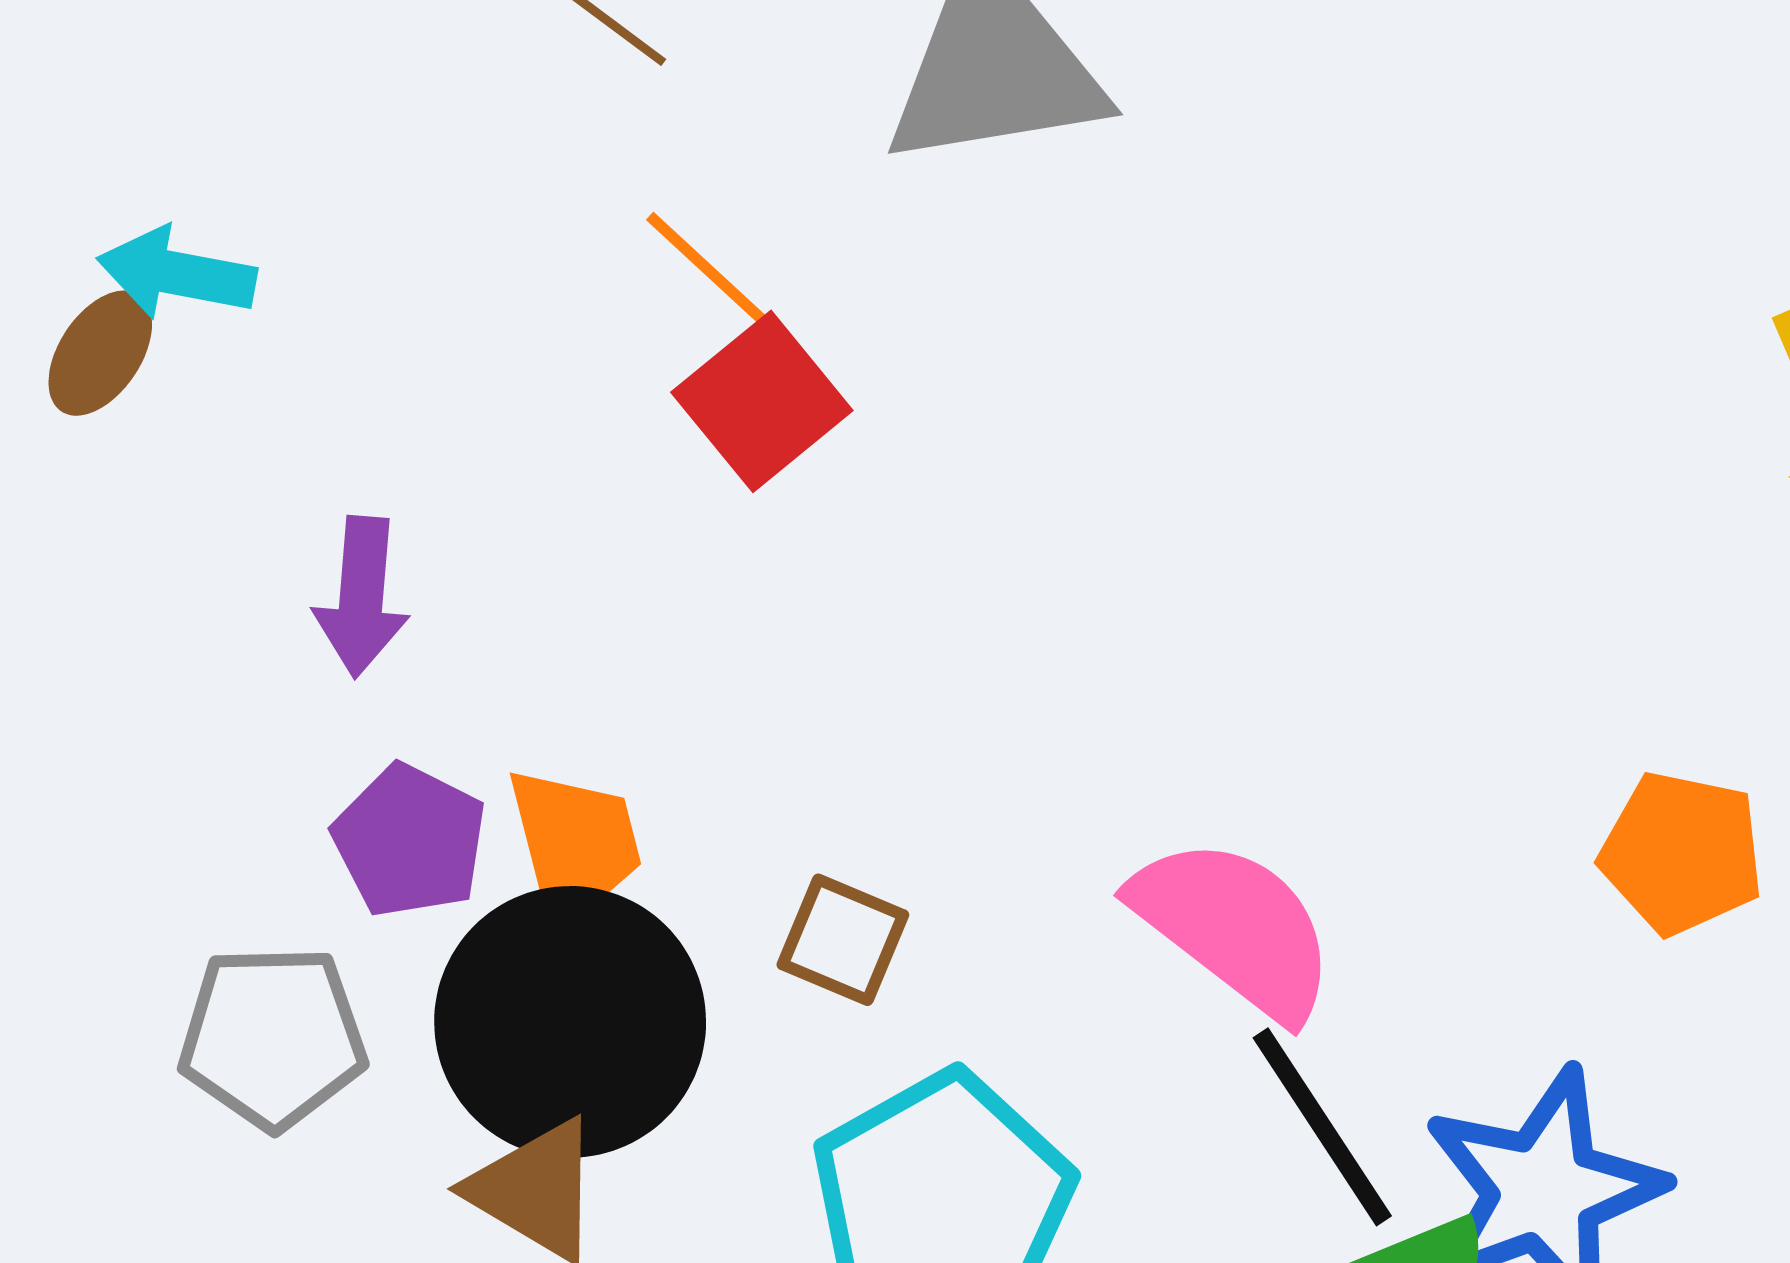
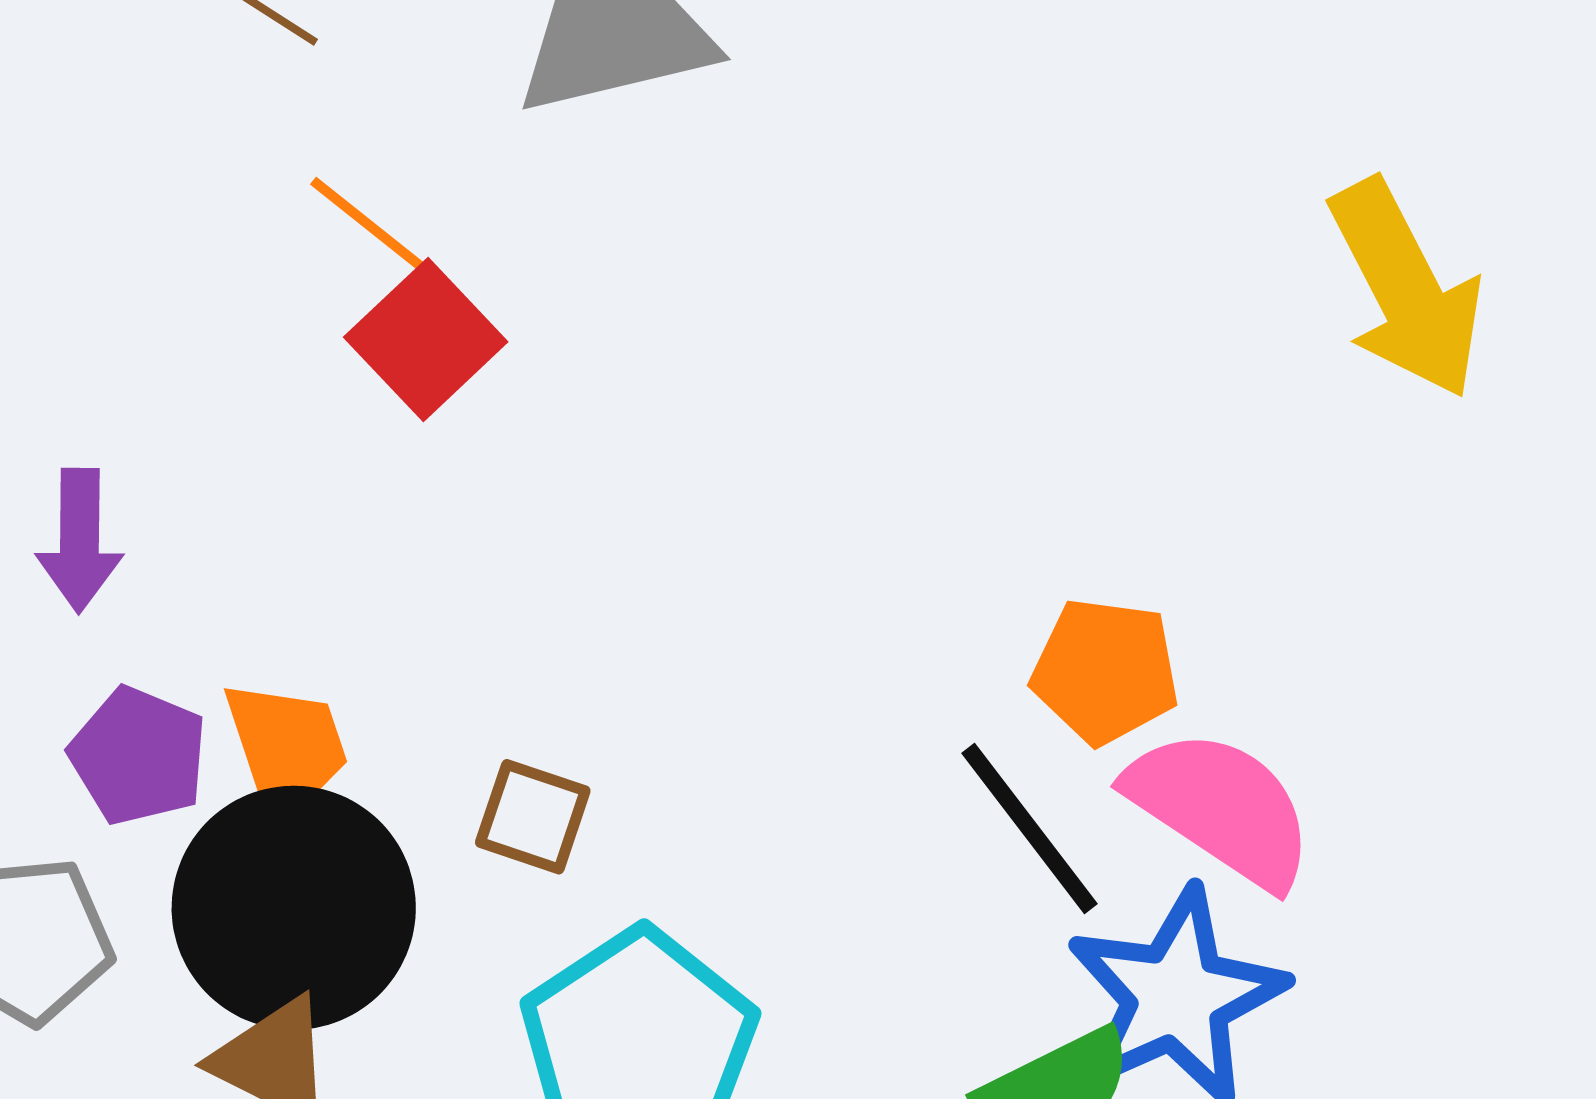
orange pentagon: (1682, 853) -> (1105, 671), moved
pink semicircle: (1234, 928) -> (1221, 808), moved
black line: (1322, 1127) -> (1029, 829), moved

